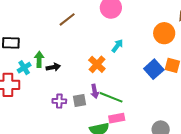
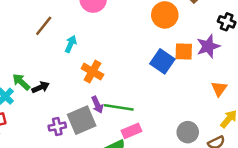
cyan arrow: (117, 46) -> (71, 44), moved
green arrow: (39, 59) -> (21, 82), turned -35
gray square: (80, 101) -> (82, 120), size x1.6

